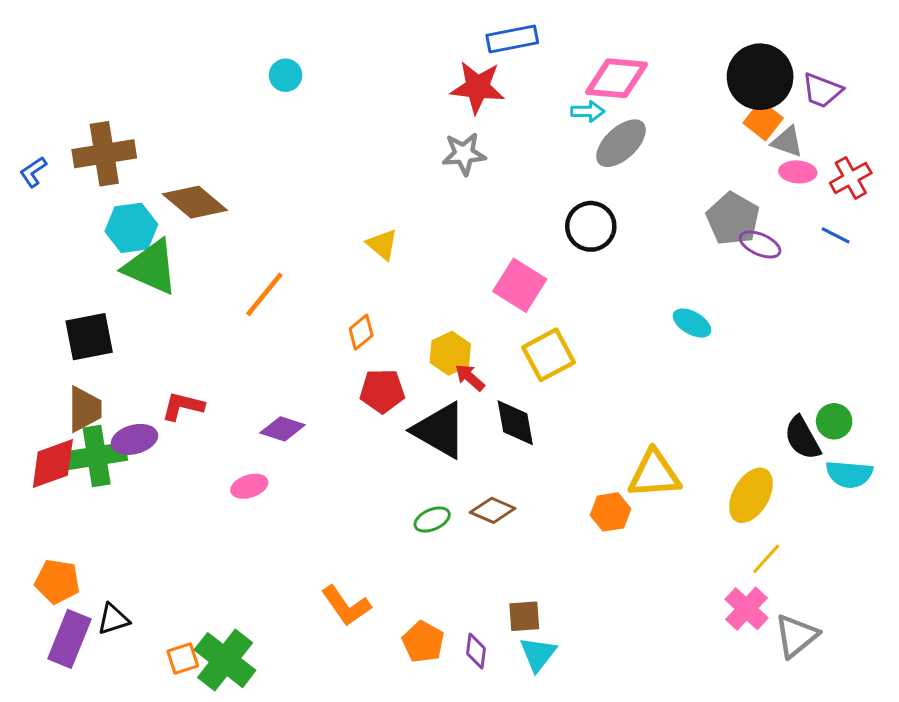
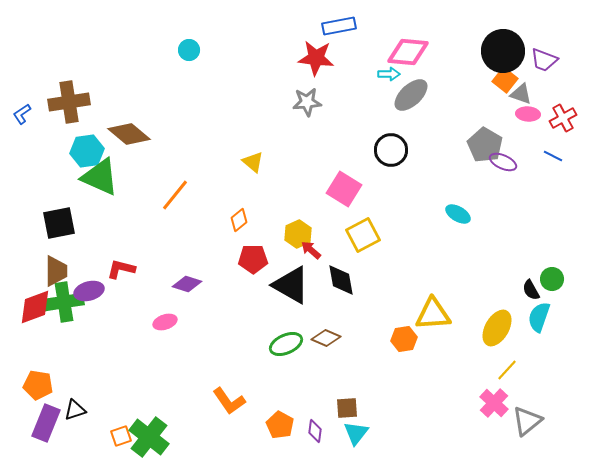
black semicircle: (802, 438) -> (531, 290), size x0.7
cyan semicircle: (849, 474) -> (539, 317), moved, turned 104
green ellipse: (432, 519) -> (286, 344), size x1.4

